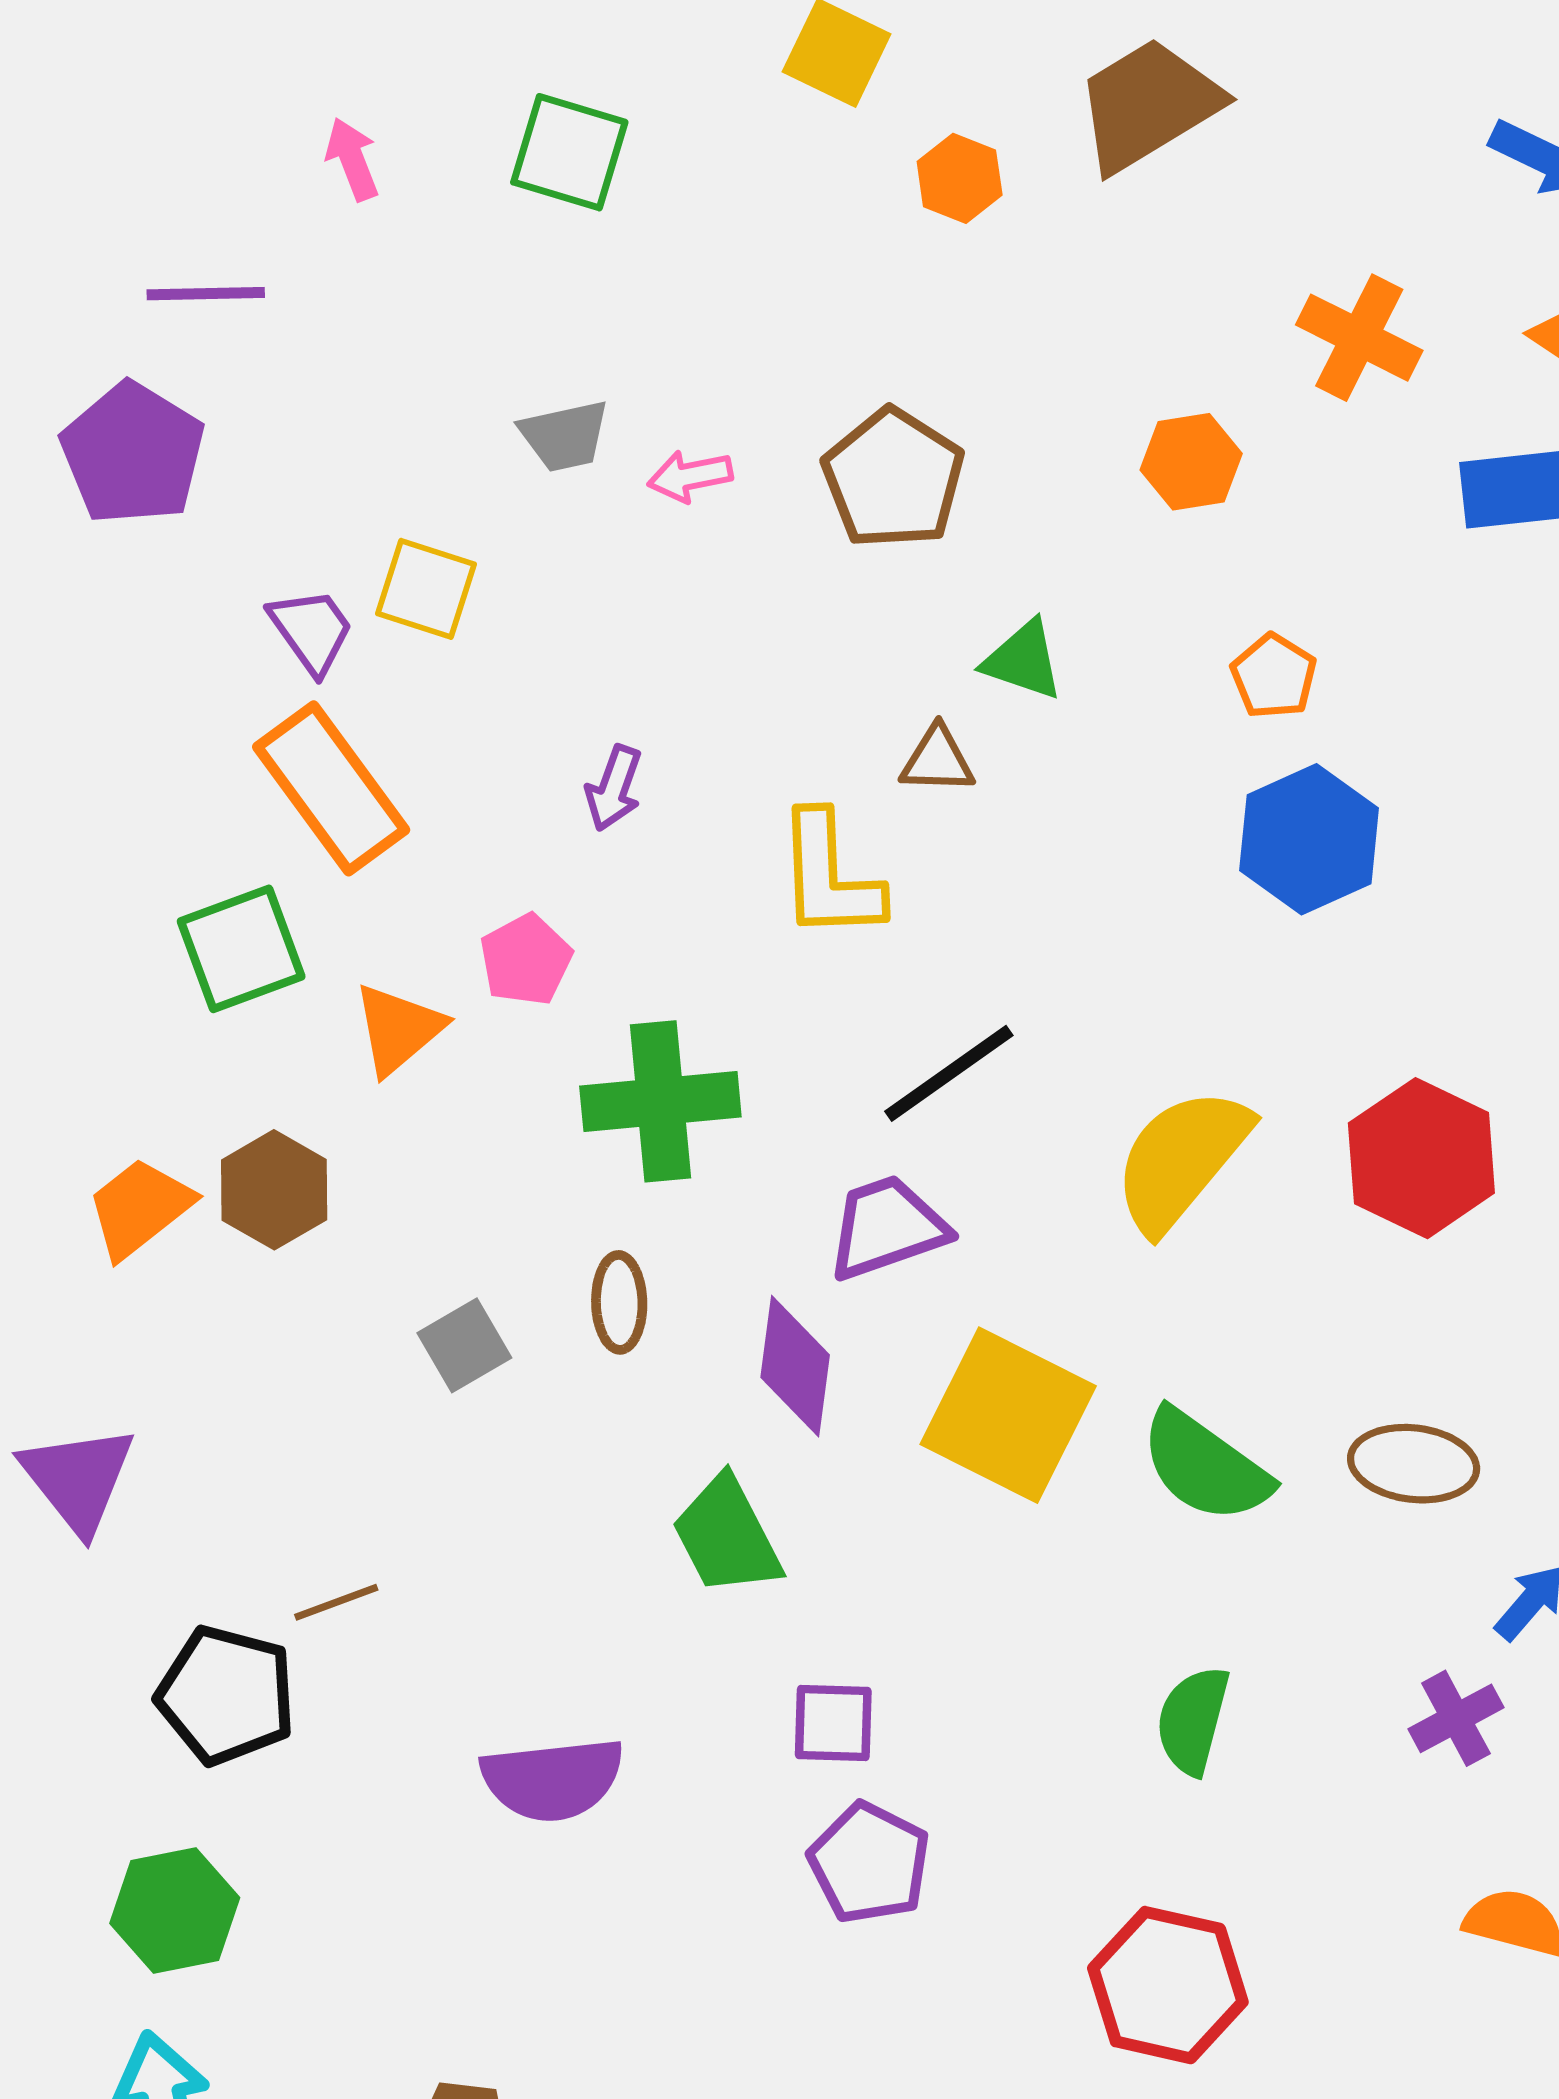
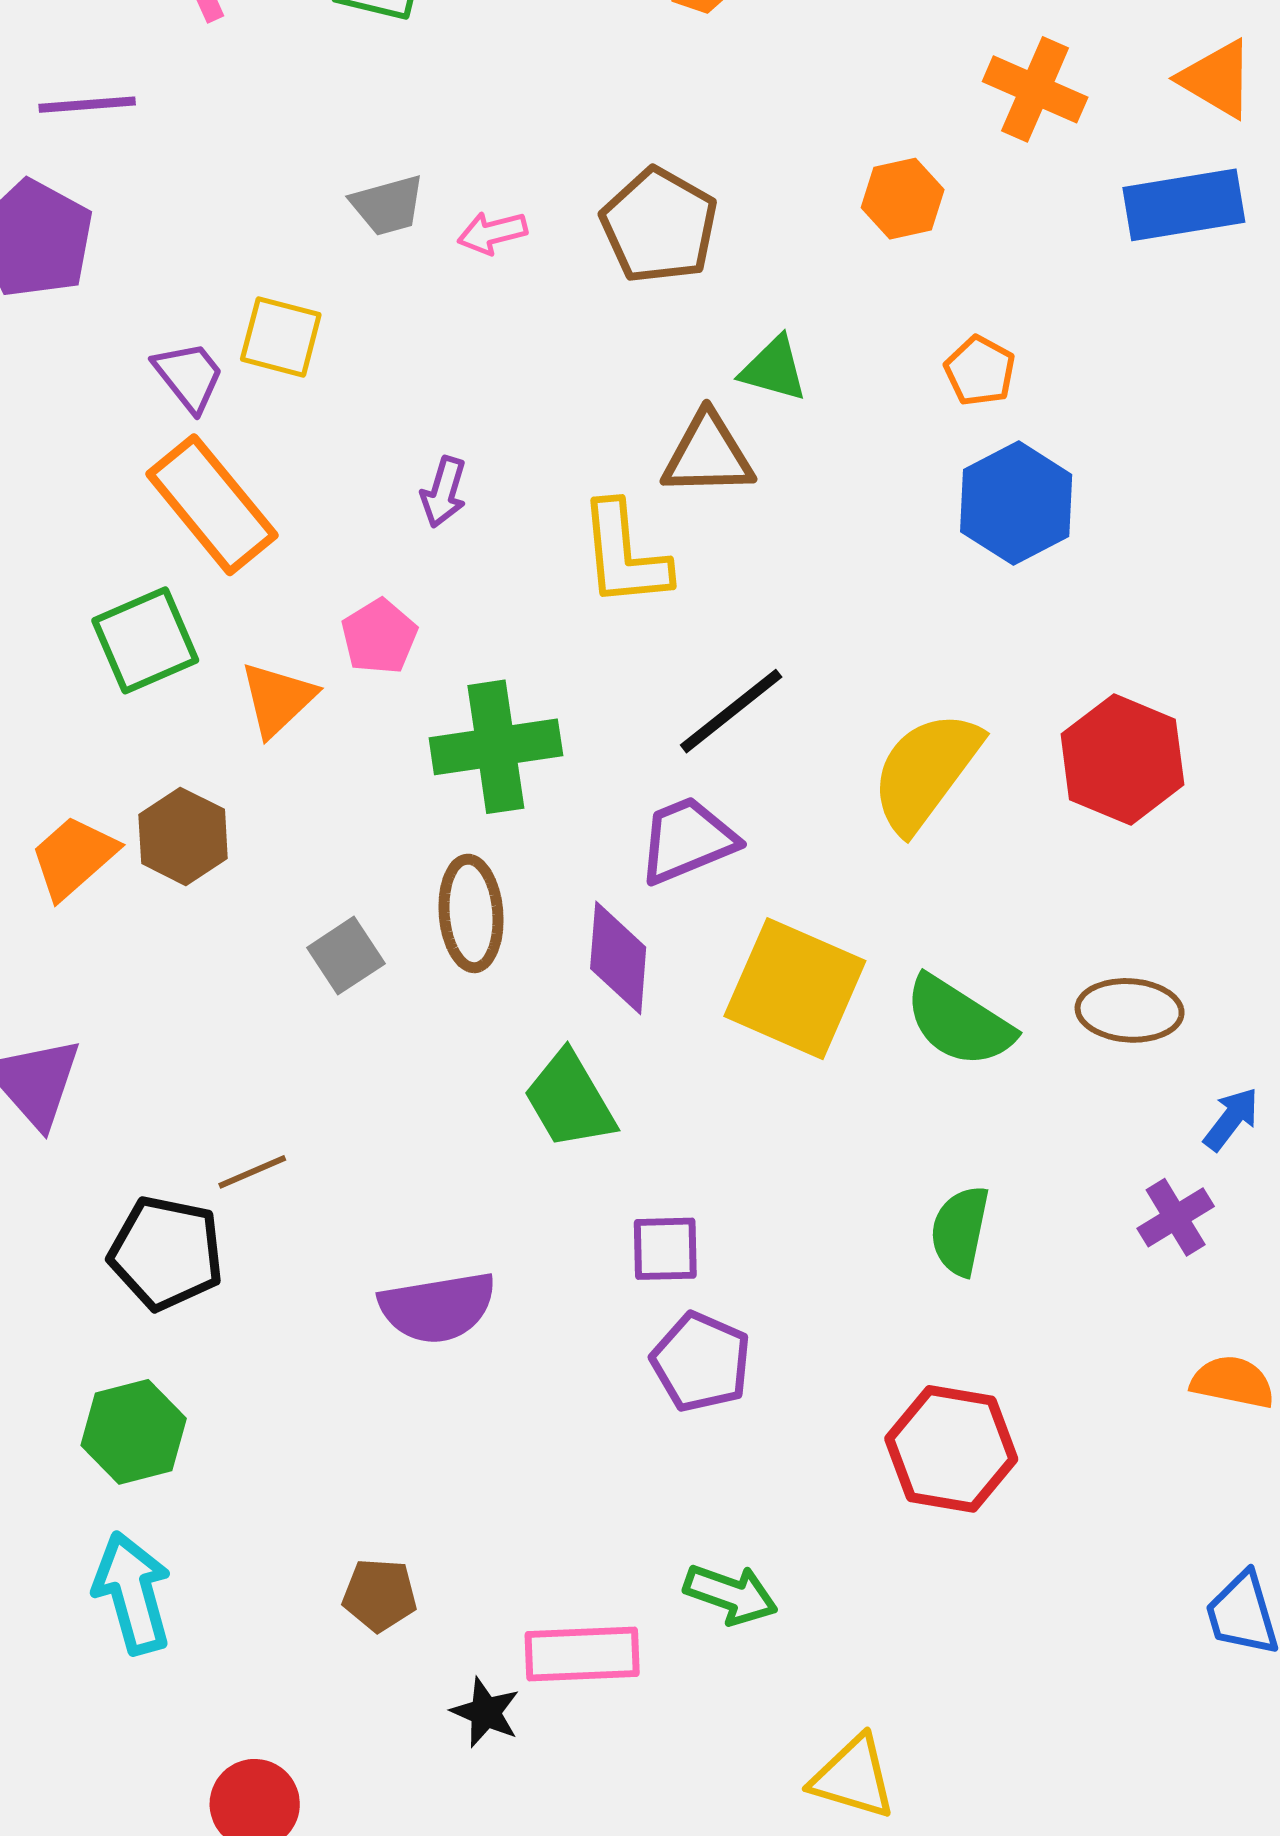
brown triangle: (937, 760) -> (708, 455), size x1.5
brown ellipse: (619, 1302) -> (471, 913), size x1.4

